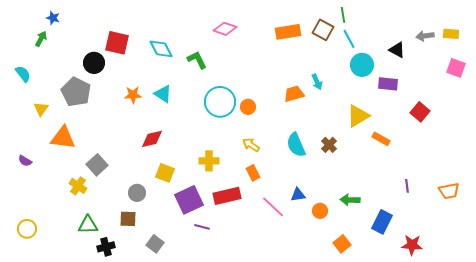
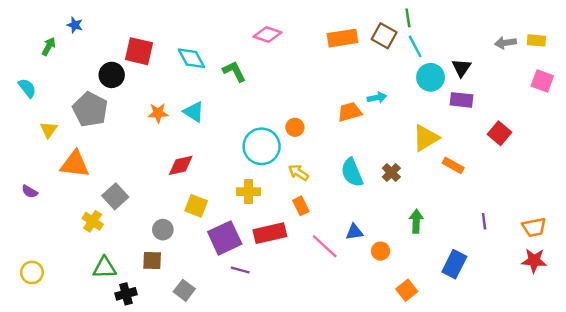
blue star: (53, 18) -> (75, 25), moved
black triangle: (397, 50) -> (461, 68), moved, turned 36
cyan arrow: (317, 82) -> (377, 98), turned -77
cyan circle: (220, 102) -> (262, 146), moved
green arrow: (350, 200) -> (416, 221), moved, turned 90
red star: (412, 245) -> (534, 261), moved

